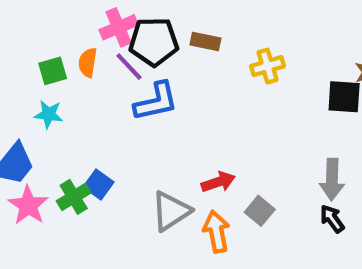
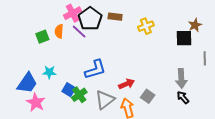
black pentagon: (154, 42) -> (90, 19), turned -30
blue L-shape: (156, 102) -> (95, 69), moved
cyan star: (49, 114) -> (49, 72), moved
green cross: (74, 197) -> (79, 95), moved

